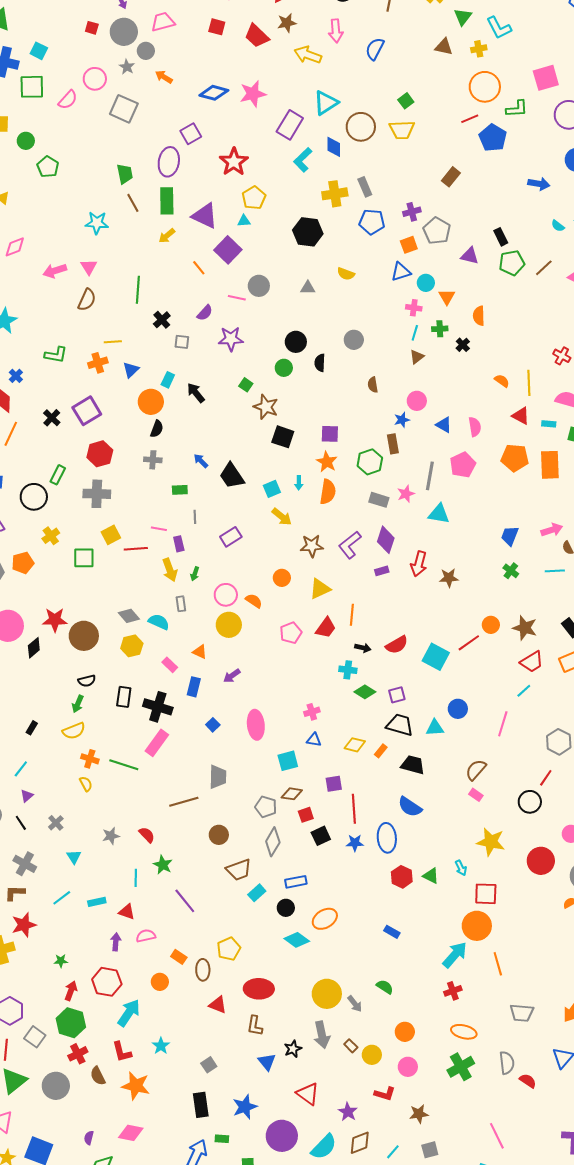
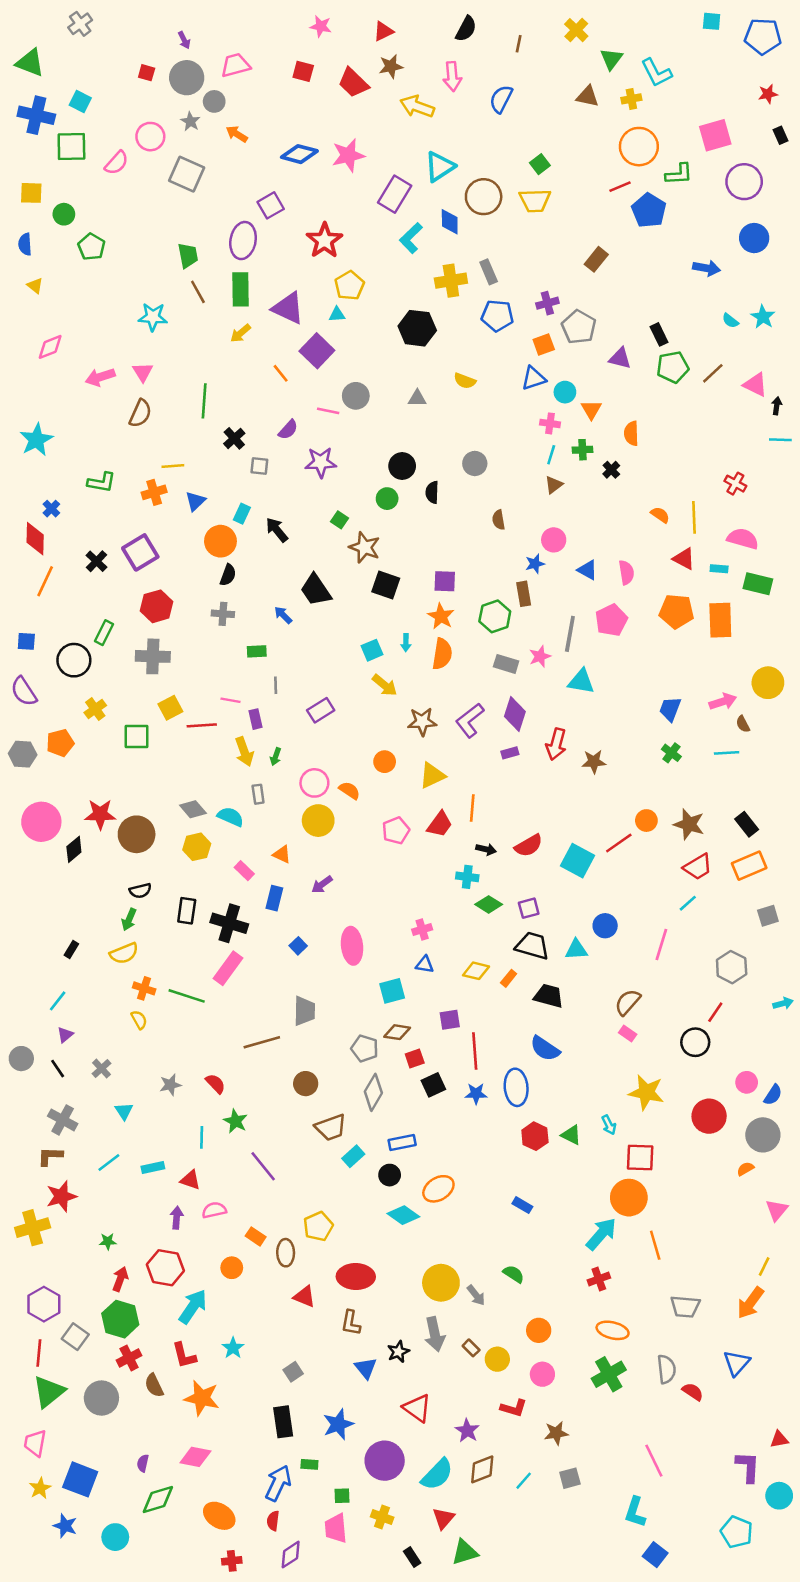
black trapezoid: (232, 476) -> (316, 590), moved

